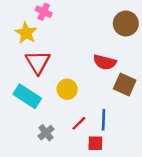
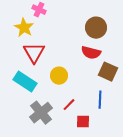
brown circle: (126, 23) -> (96, 28), moved
blue line: (104, 120) -> (100, 100), moved
gray cross: (46, 133) -> (41, 113), size x1.6

